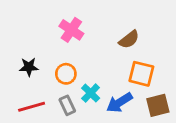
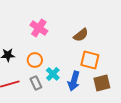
blue arrow: (119, 103) -> (74, 81), turned -42

